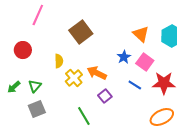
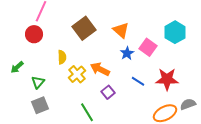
orange triangle: (141, 34) -> (121, 30), moved
red circle: (23, 50) -> (34, 34), moved
pink square: (145, 62) -> (148, 47), moved
green arrow: (14, 87) -> (17, 67), moved

